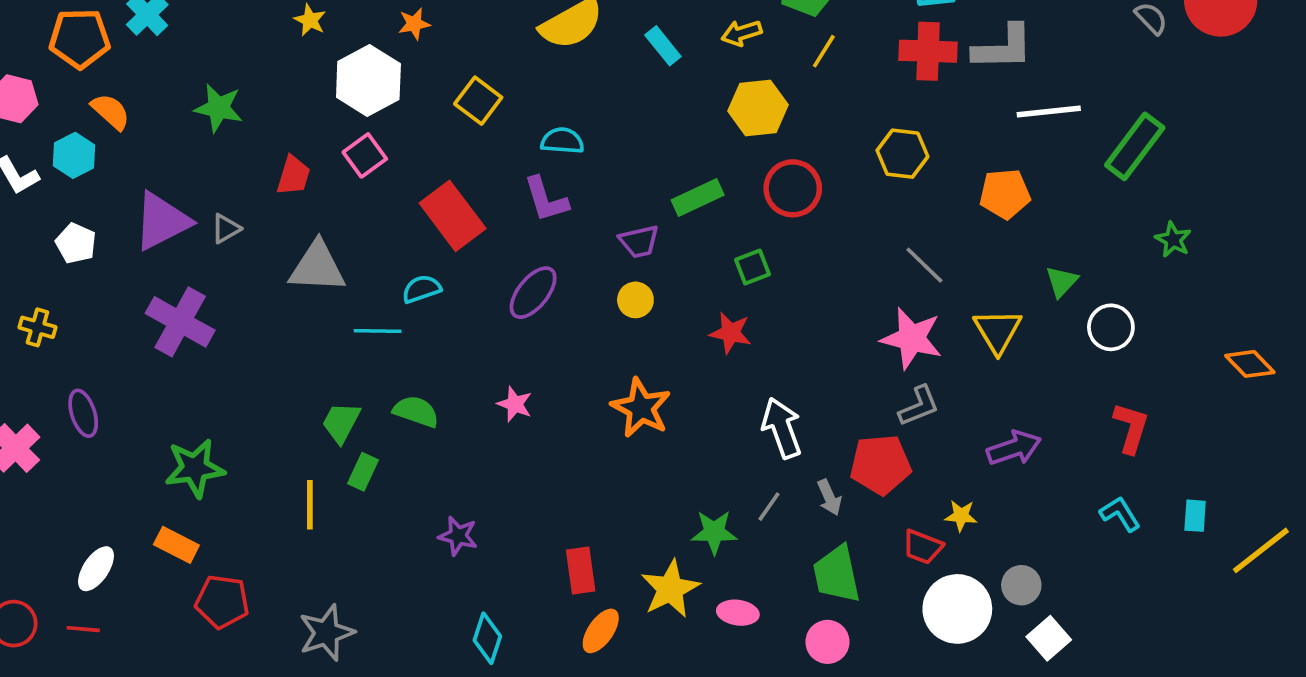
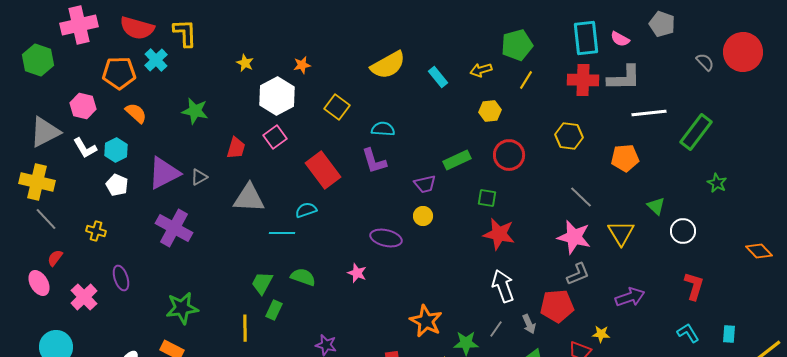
yellow hexagon: (758, 108) -> (490, 111), size x0.7
cyan hexagon: (74, 155) -> (116, 150), moved
green square: (752, 267) -> (487, 198), turned 30
green triangle: (1062, 282) -> (656, 206), turned -30
purple ellipse: (533, 293) -> (386, 238), moved, turned 64
red star: (731, 333) -> (499, 234), moved, size x1.4
orange star: (641, 408) -> (426, 321), moved

